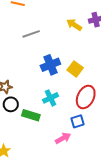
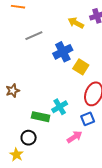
blue cross: (50, 65) -> (63, 52), moved
cyan cross: (50, 98) -> (60, 107), moved
black circle: (11, 104) -> (29, 138), moved

